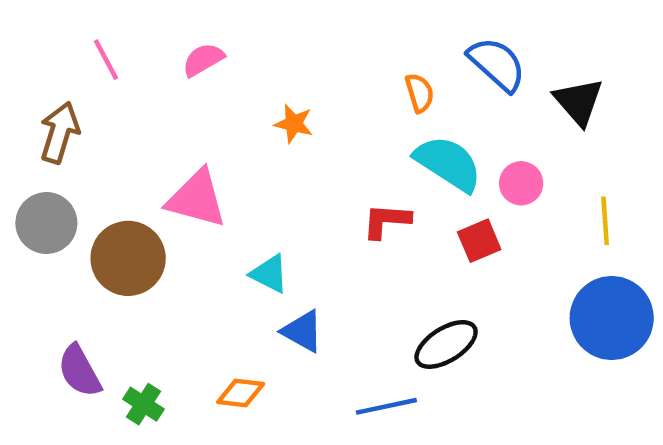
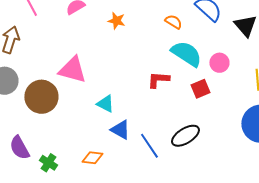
orange semicircle: (420, 93) -> (173, 22), turned -42
orange star: (294, 124) -> (116, 21), moved
blue line: (386, 406) -> (149, 146), moved, turned 68

